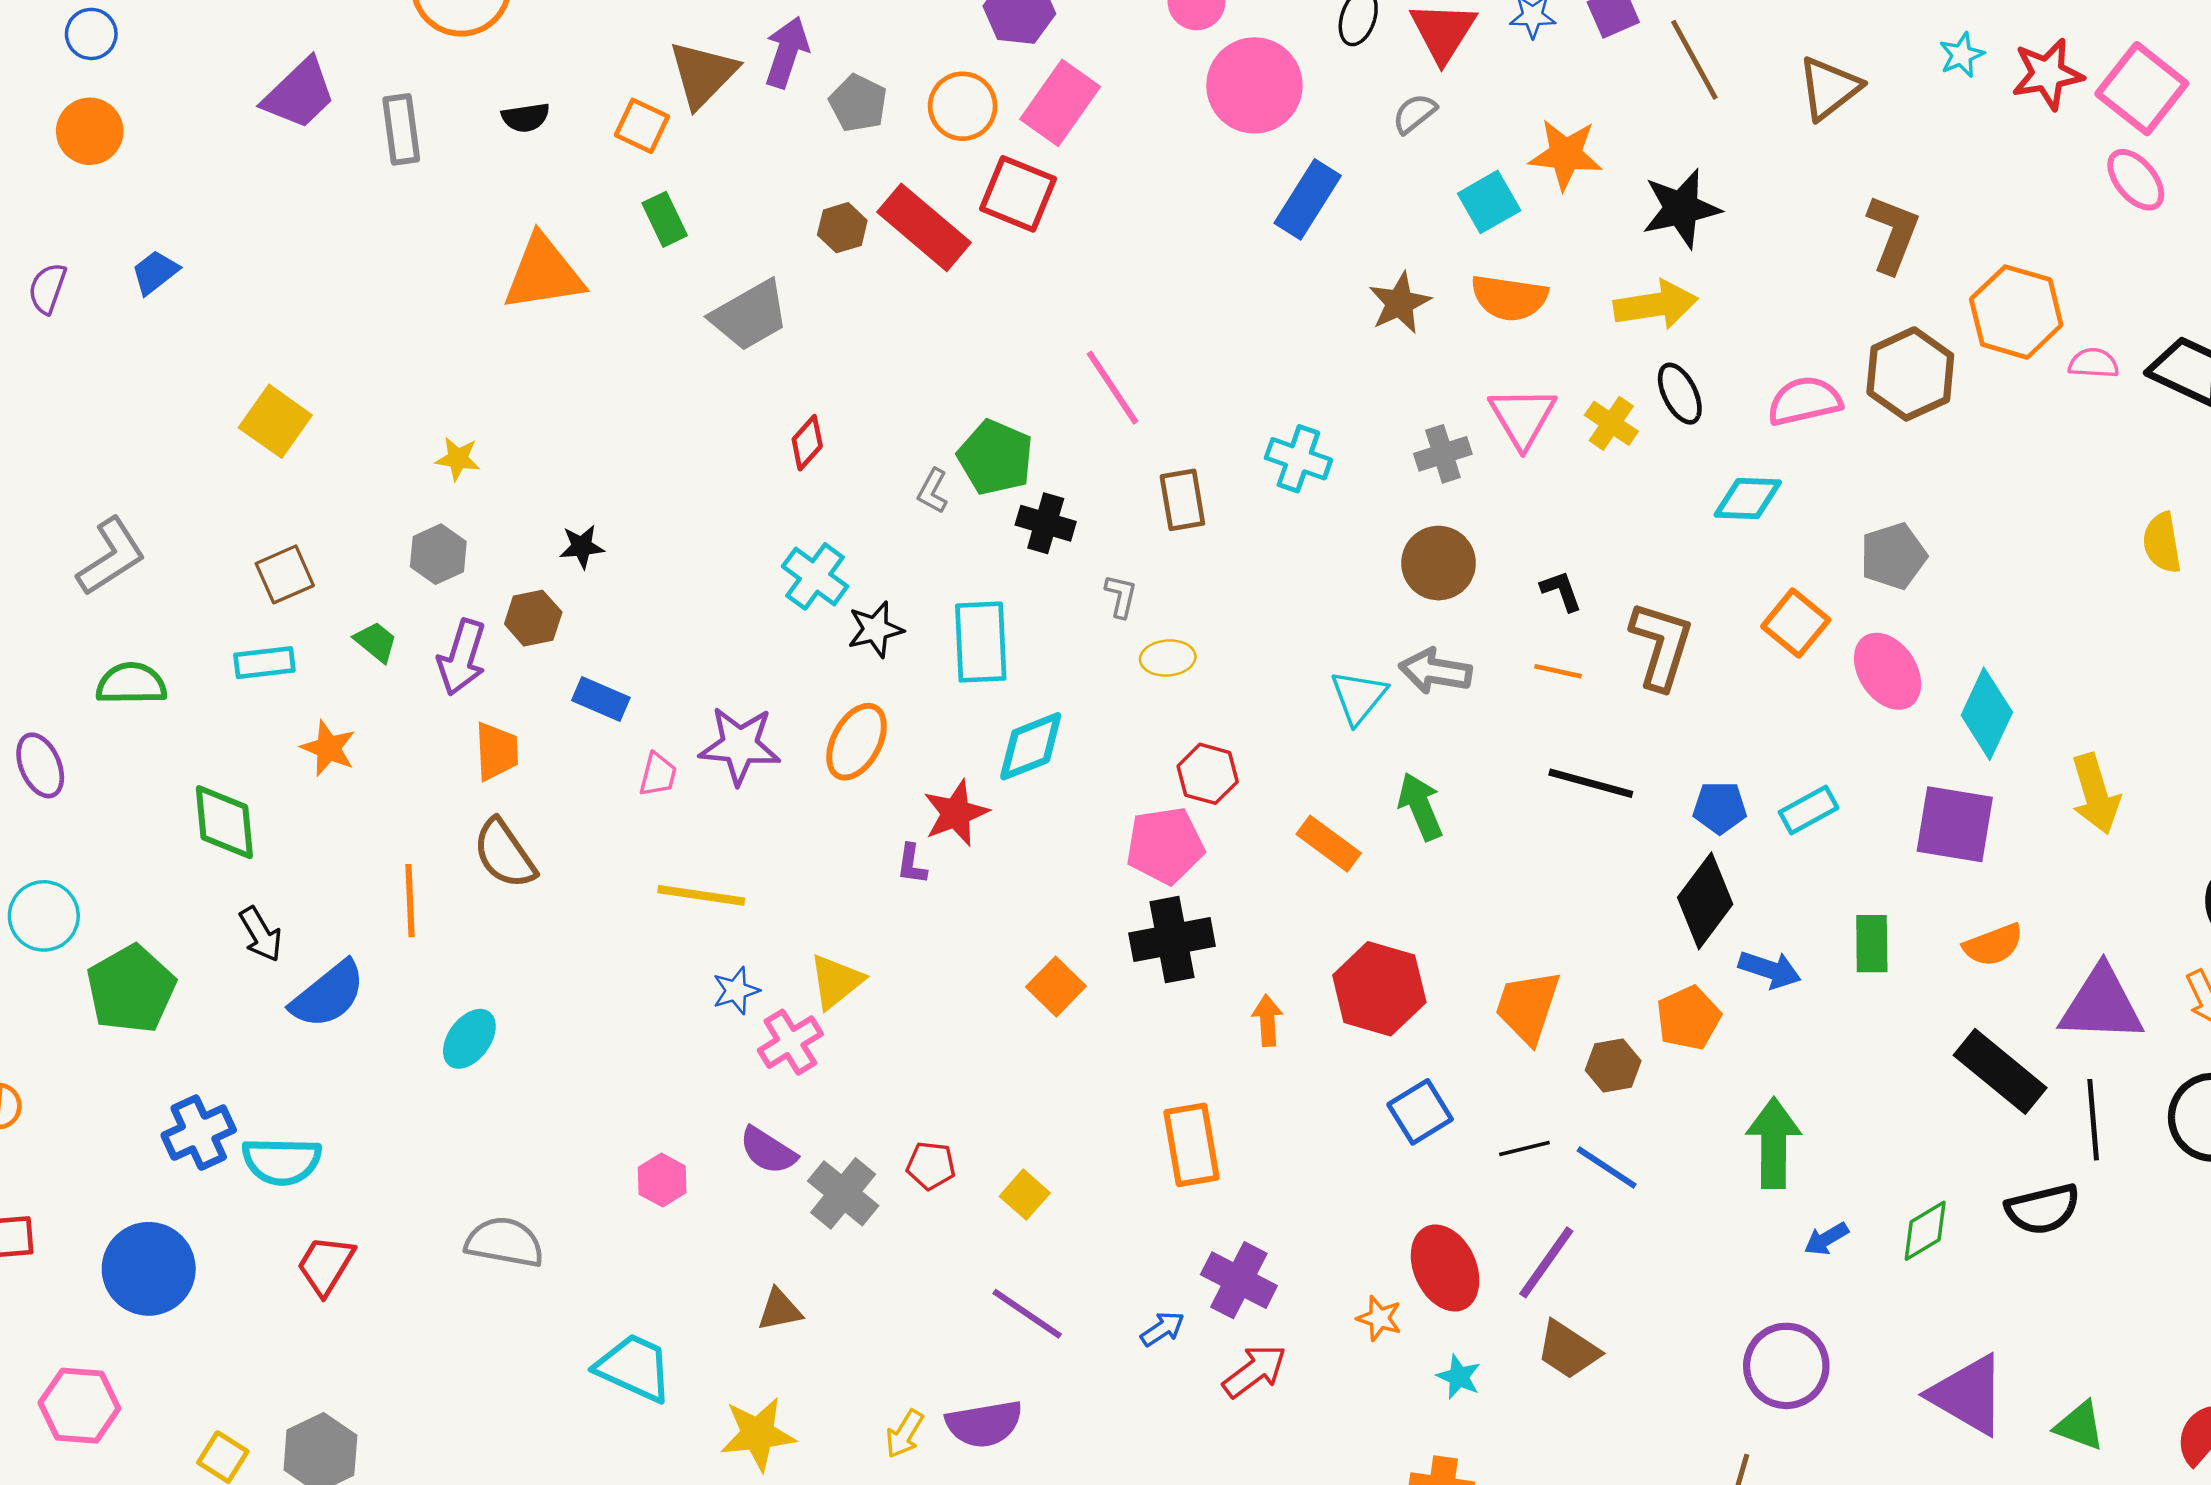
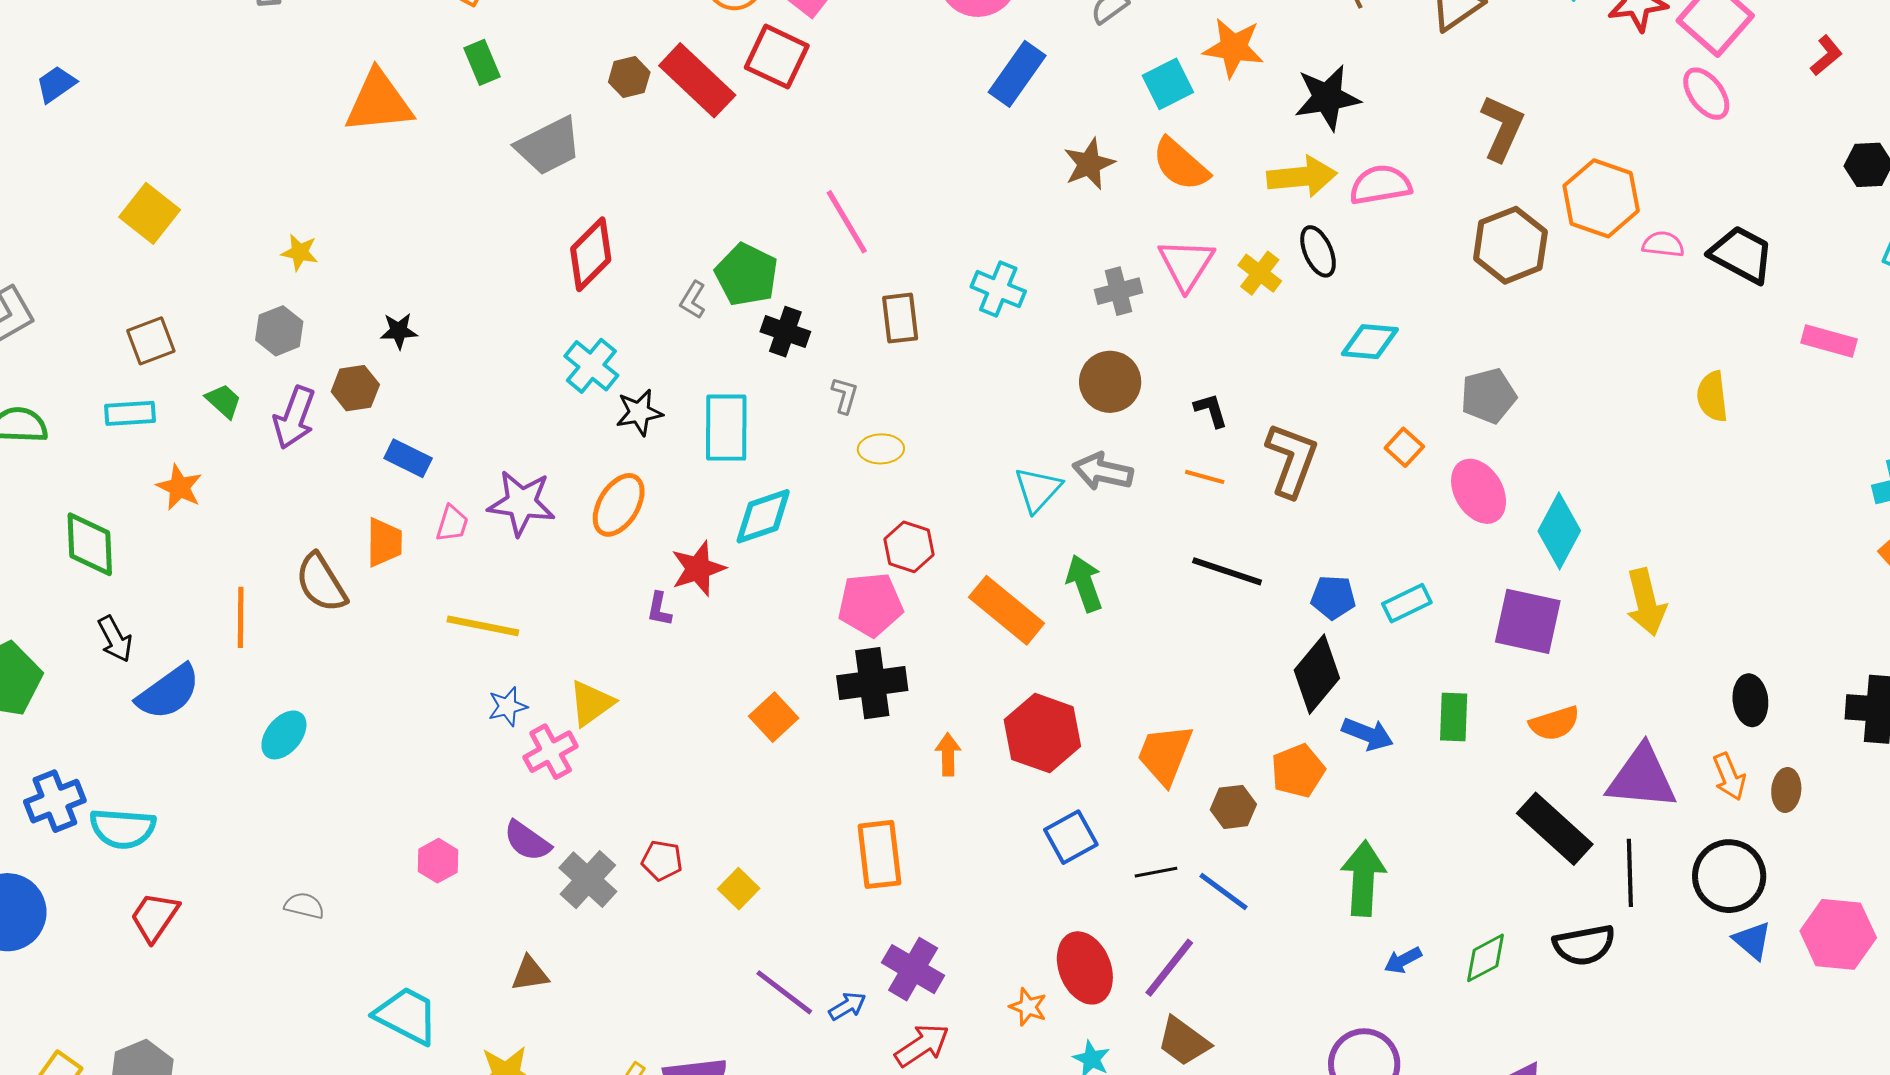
orange semicircle: (1509, 298) -> (1180, 164), turned 30
pink semicircle: (1805, 401) -> (1380, 185), moved
red diamond: (807, 443) -> (591, 254), size x1.6
orange square: (1796, 623) -> (1404, 447), size x0.7
orange trapezoid: (497, 751) -> (384, 542), moved
orange rectangle: (1329, 844) -> (1007, 610), size x1.4
gray semicircle: (504, 1242) -> (304, 906), size x0.6
purple line: (1027, 1314) -> (784, 992), moved

